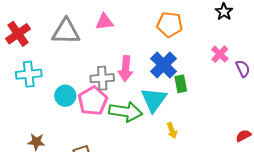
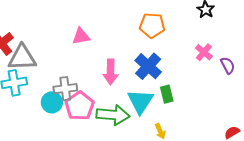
pink triangle: (104, 22) -> (81, 36), moved
gray triangle: (66, 32) -> (22, 58), moved
gray cross: (102, 78) -> (65, 89), moved
green rectangle: (181, 84) -> (167, 94), moved

